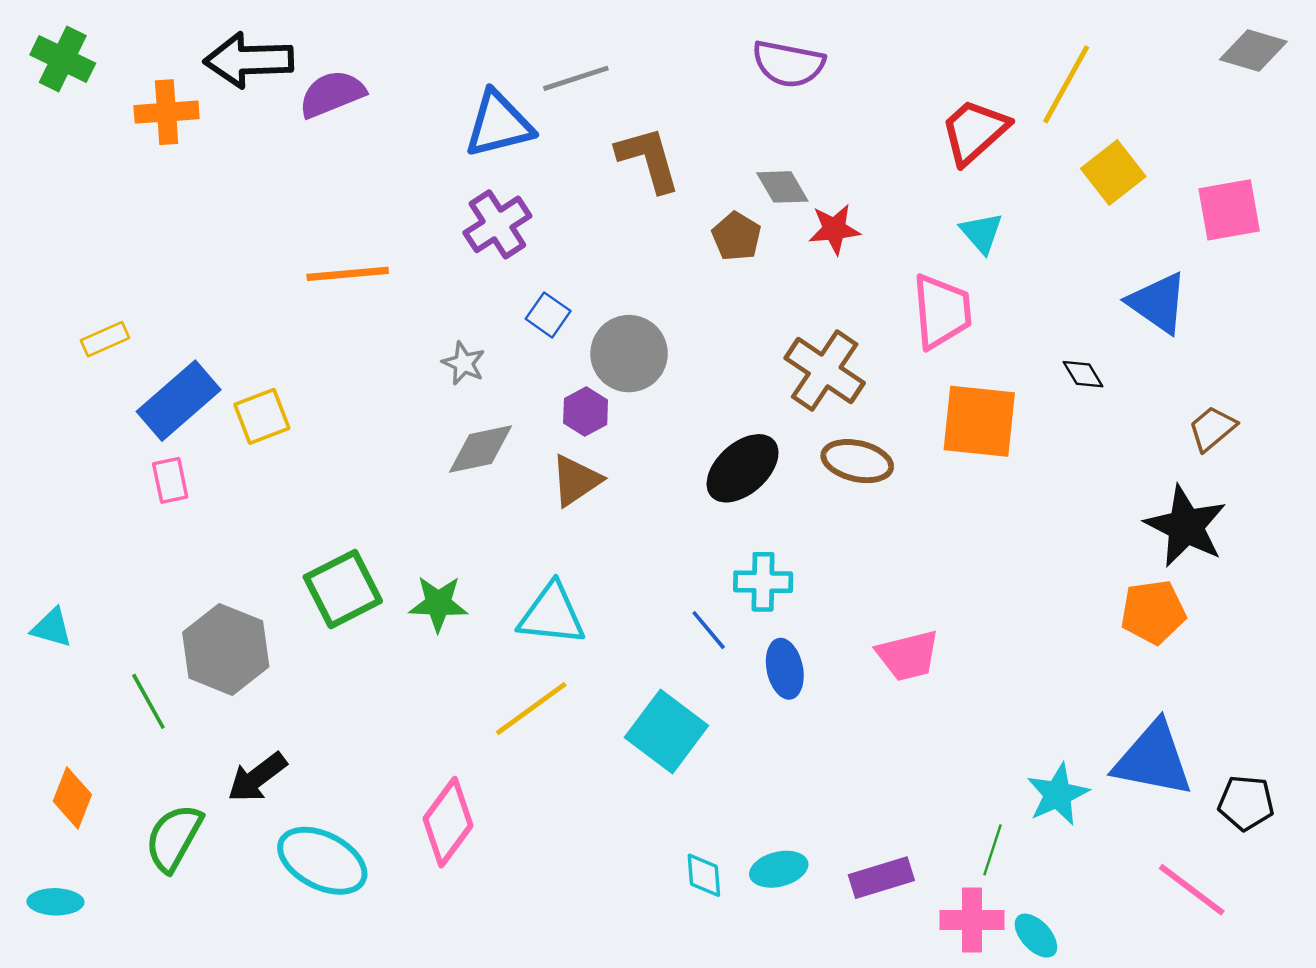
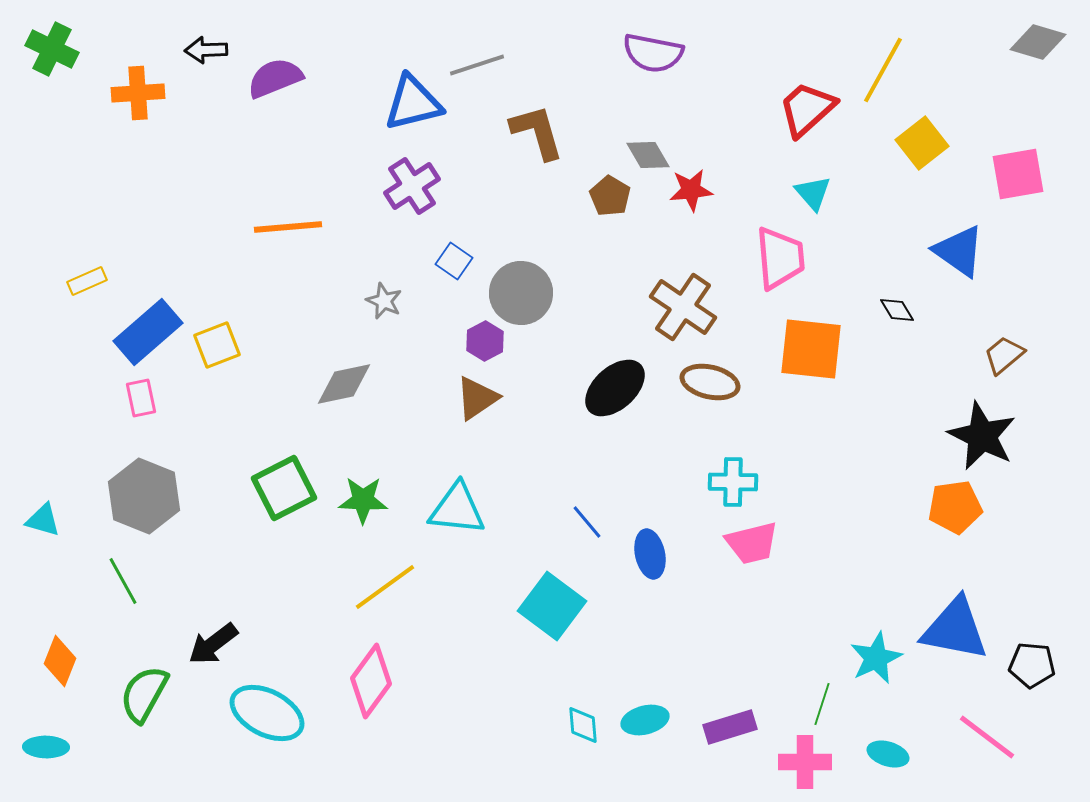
black arrow: (249, 60) -> (206, 50), size x0.6
gray diamond: (480, 449) -> (344, 384), moved
cyan cross: (763, 582) -> (733, 482), moved
gray hexagon: (226, 649) -> (144, 496), moved
yellow line: (531, 709) -> (385, 587), moved
cyan ellipse: (1036, 936) -> (888, 754), moved, turned -30

